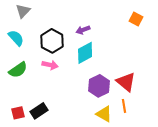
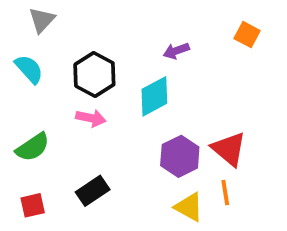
purple arrow: (83, 30) -> (176, 51), moved
green semicircle: (18, 70) -> (33, 147), moved
black rectangle: (39, 111) -> (93, 191), moved

